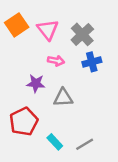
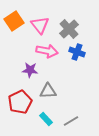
pink arrow: (56, 61) -> (47, 51), size x1.5
blue cross: (92, 62) -> (77, 52), turned 35
gray triangle: (63, 98) -> (48, 91), moved

